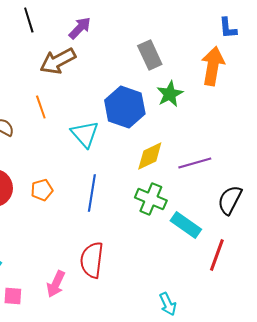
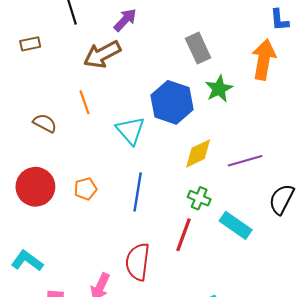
green cross: (151, 199) -> (199, 198), size x0.7
red line: (217, 255) -> (183, 235), moved

